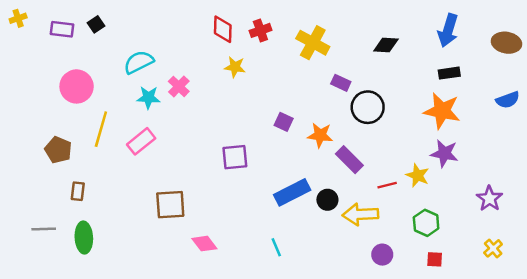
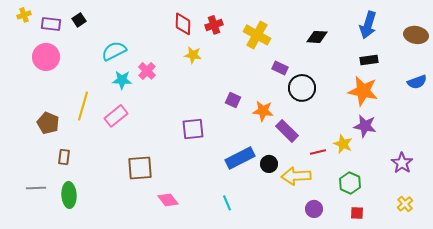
yellow cross: (18, 18) -> (24, 15), moved
pink circle: (77, 86) -> (46, 57), moved

